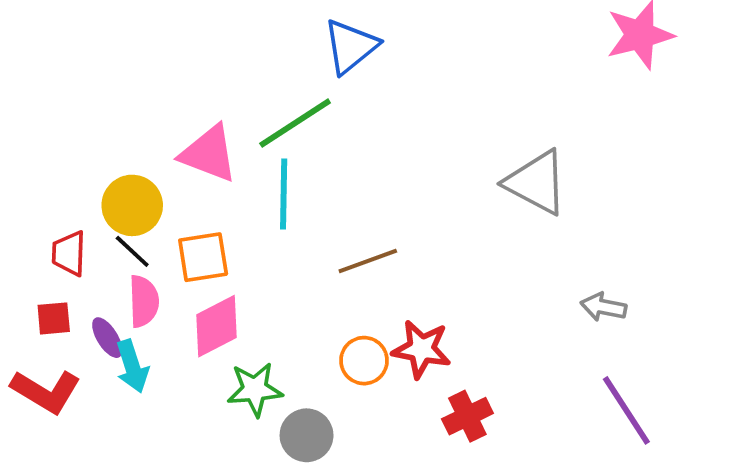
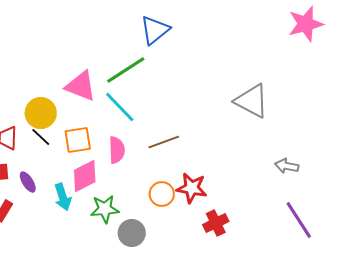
cyan line: (284, 194) -> (120, 107), turned -45
pink semicircle: (144, 301) -> (117, 150), moved
cyan arrow: (132, 366) -> (63, 197), moved

